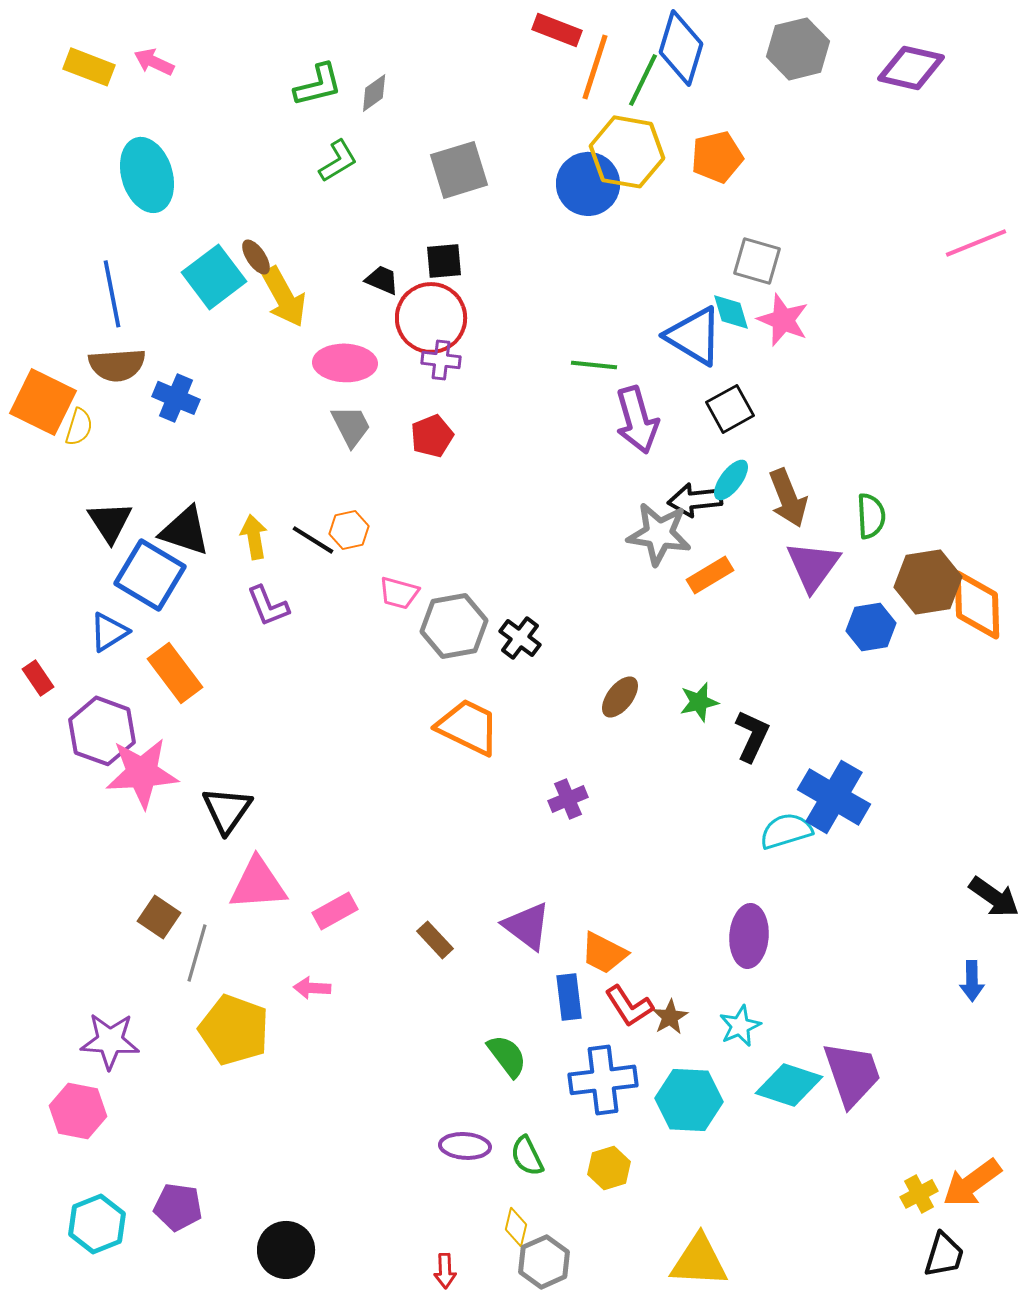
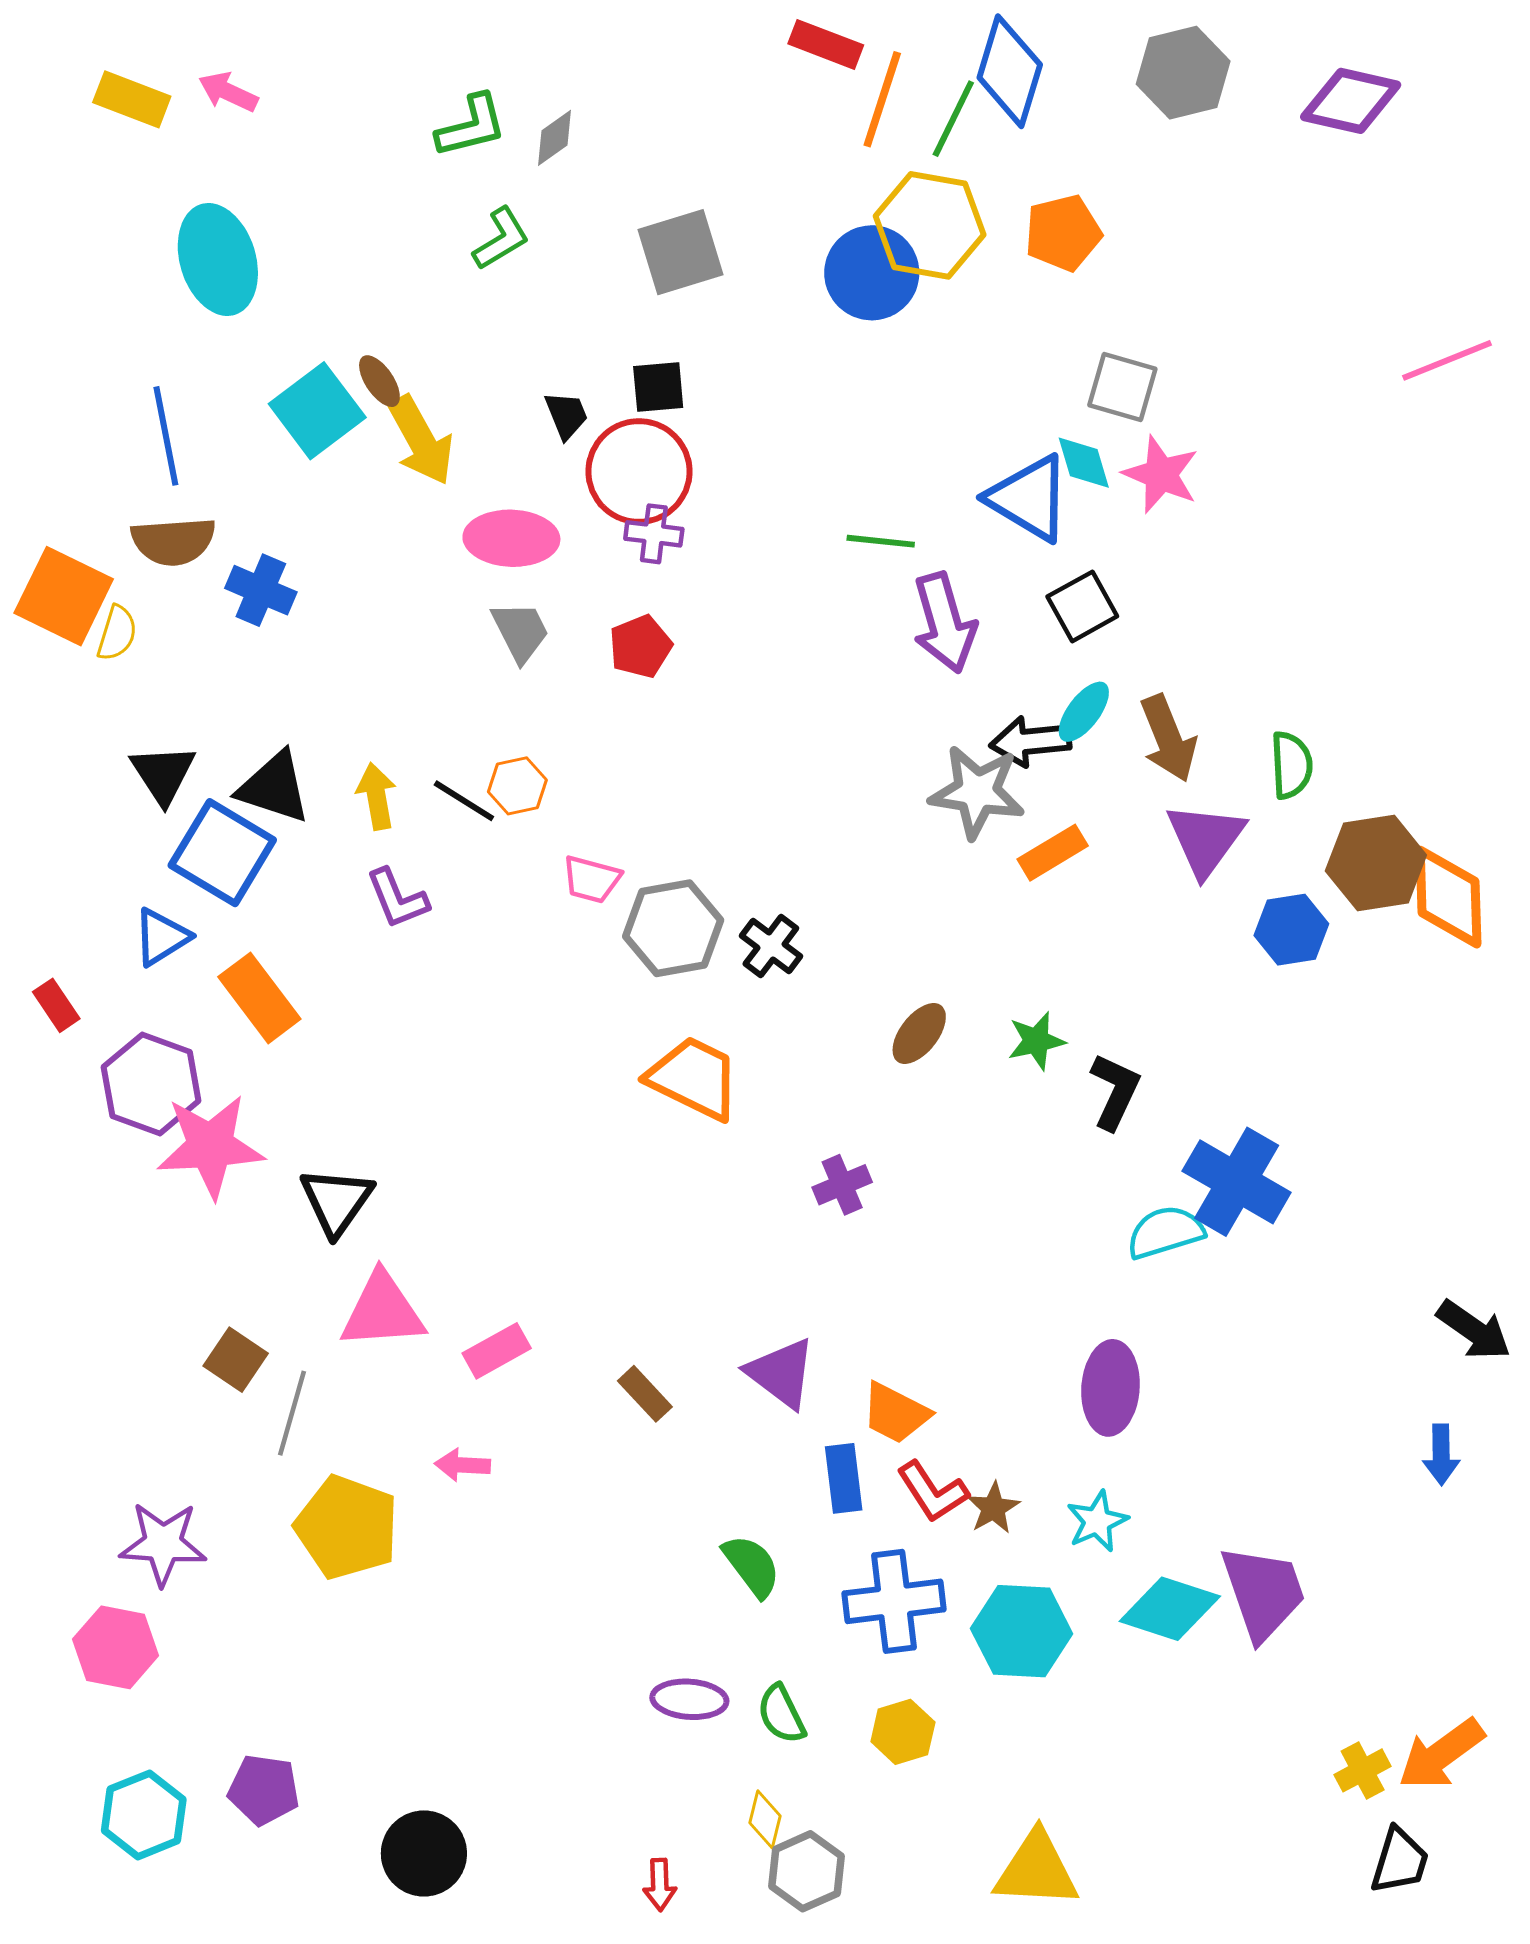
black trapezoid: (382, 280) -> (566, 415), turned 45

